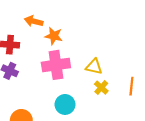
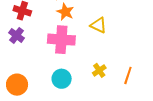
yellow triangle: (94, 67) -> (98, 25), moved

